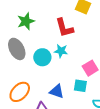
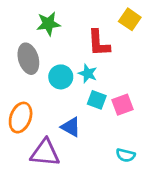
cyan square: (80, 86) -> (97, 100), moved
orange ellipse: (20, 92) -> (21, 118), turned -35

